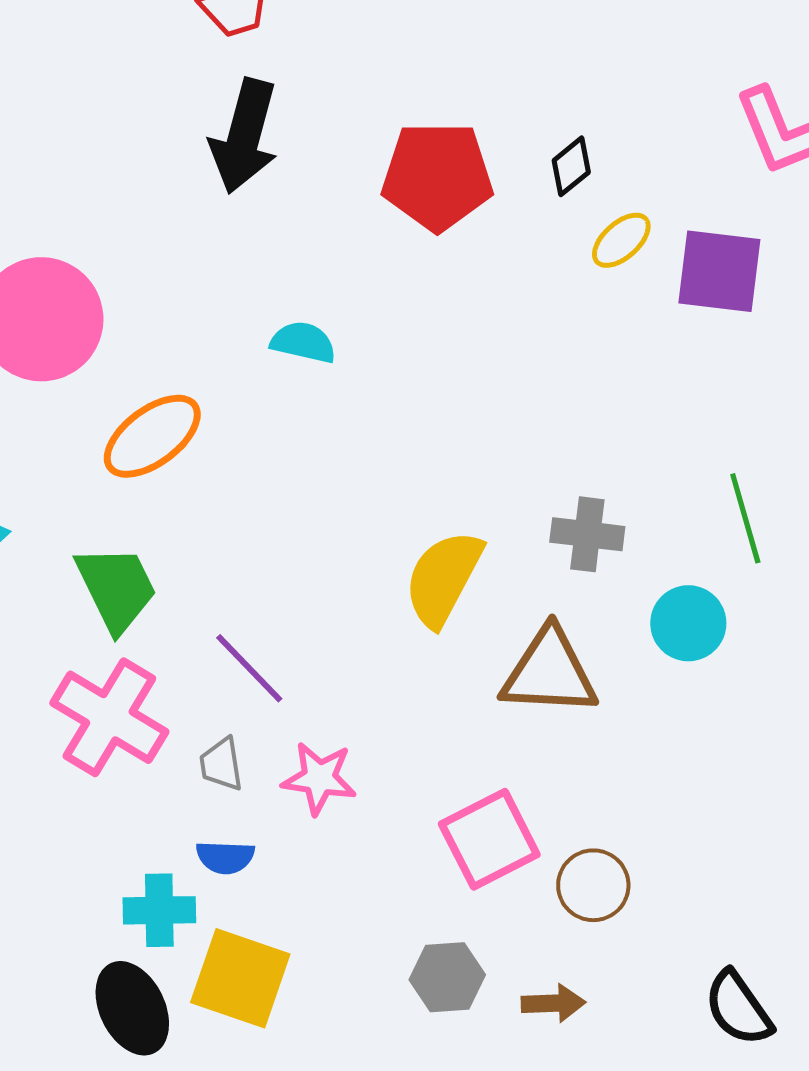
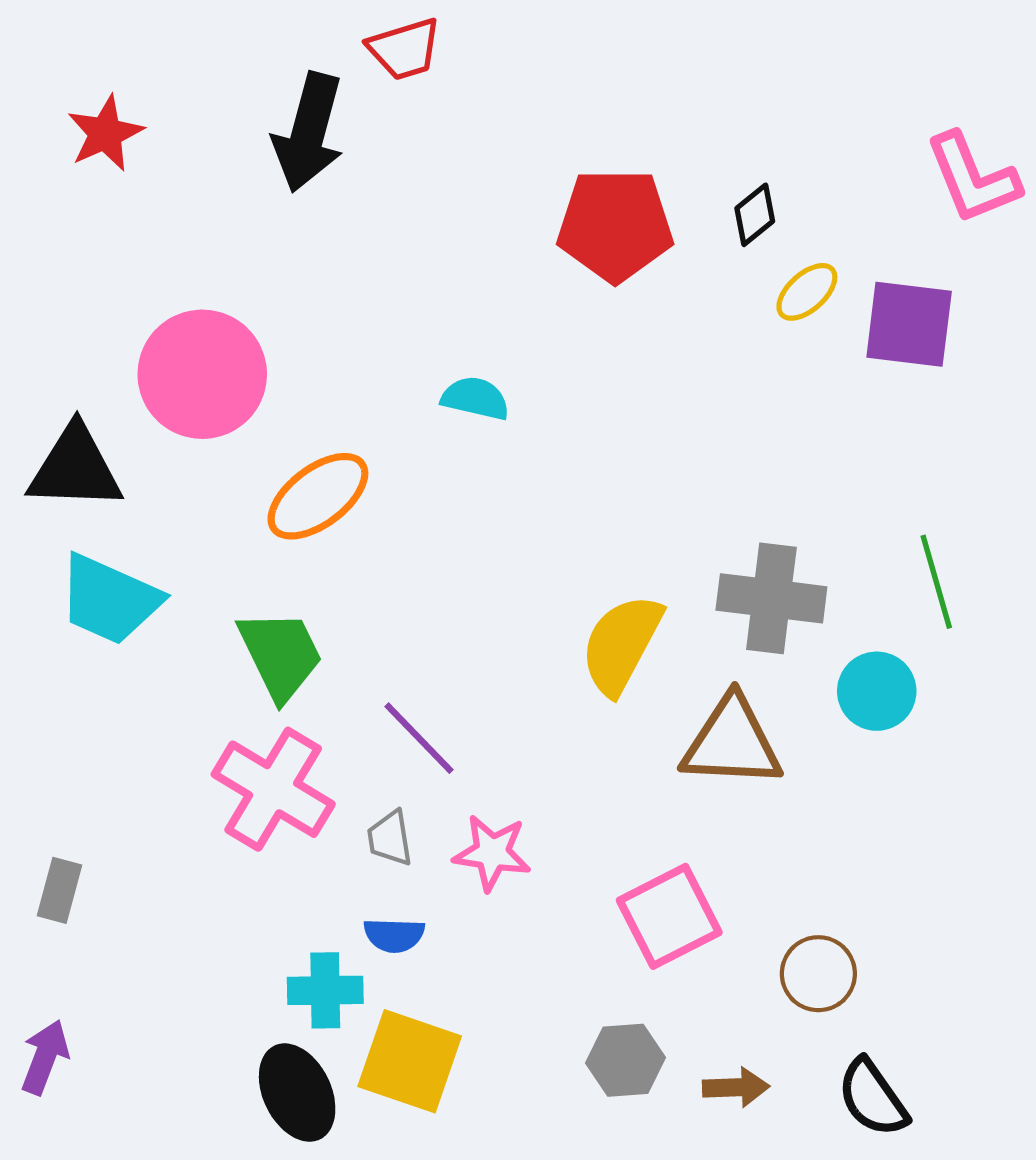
black arrow: (244, 136) -> (309, 132), moved
gray cross: (587, 534) -> (771, 598), size x1.4
brown circle: (593, 885) -> (818, 974), moved
black semicircle: (738, 1008) -> (873, 1098), moved

